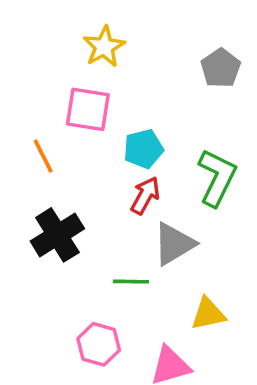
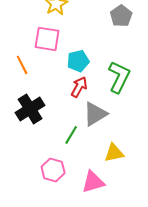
green line: (131, 282) -> (71, 135), turned -60

